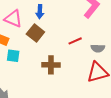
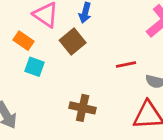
brown cross: (51, 65) -> (83, 108), moved

